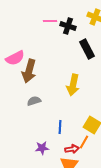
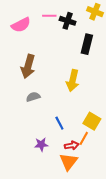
black rectangle: (87, 49) -> (87, 44), turned 42
pink semicircle: (15, 58) -> (21, 25), moved
blue line: (60, 127) -> (59, 123), turned -32

